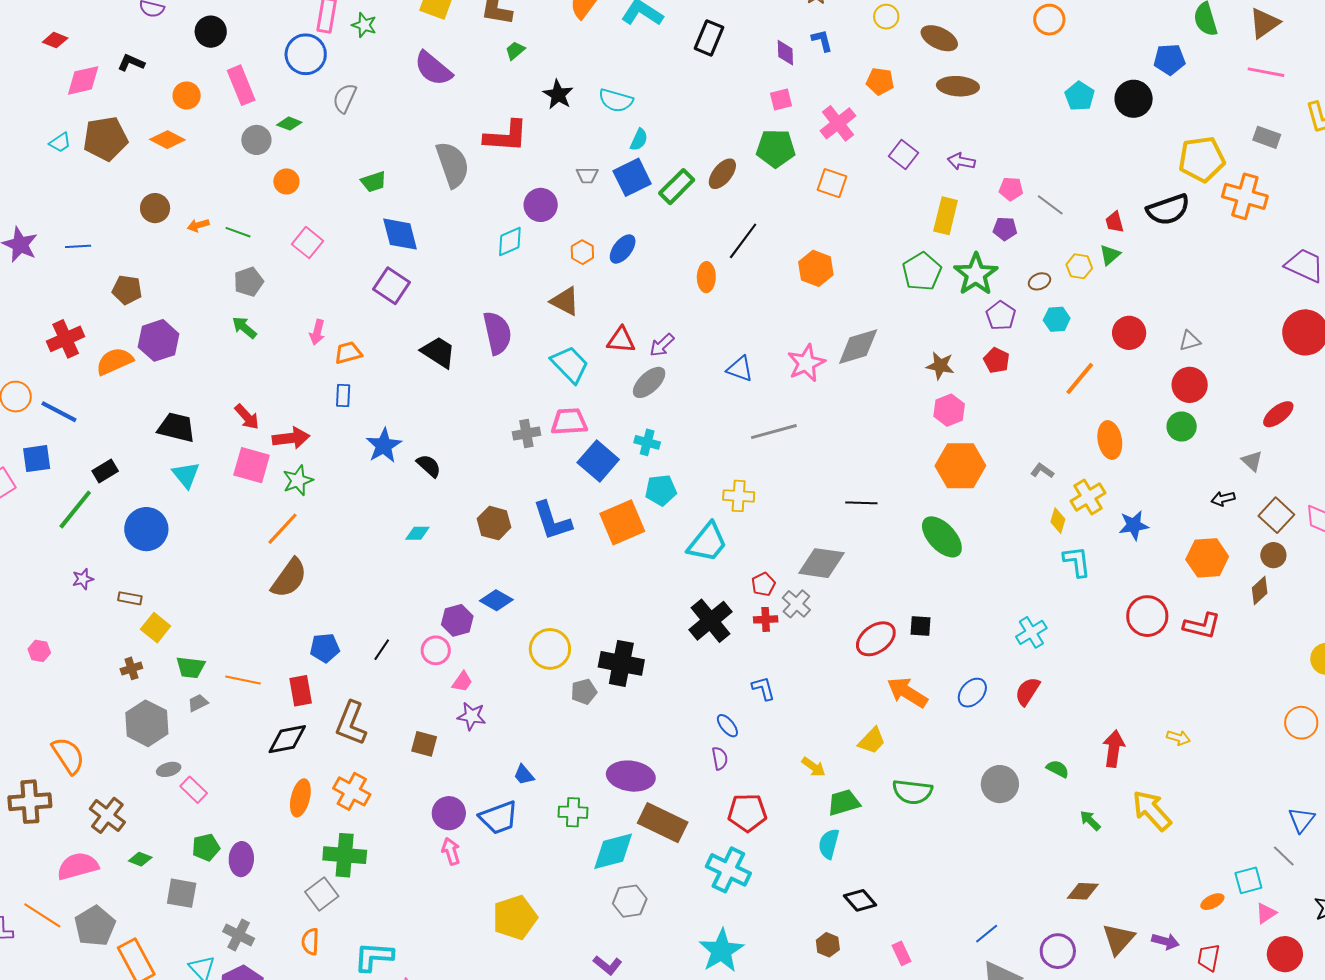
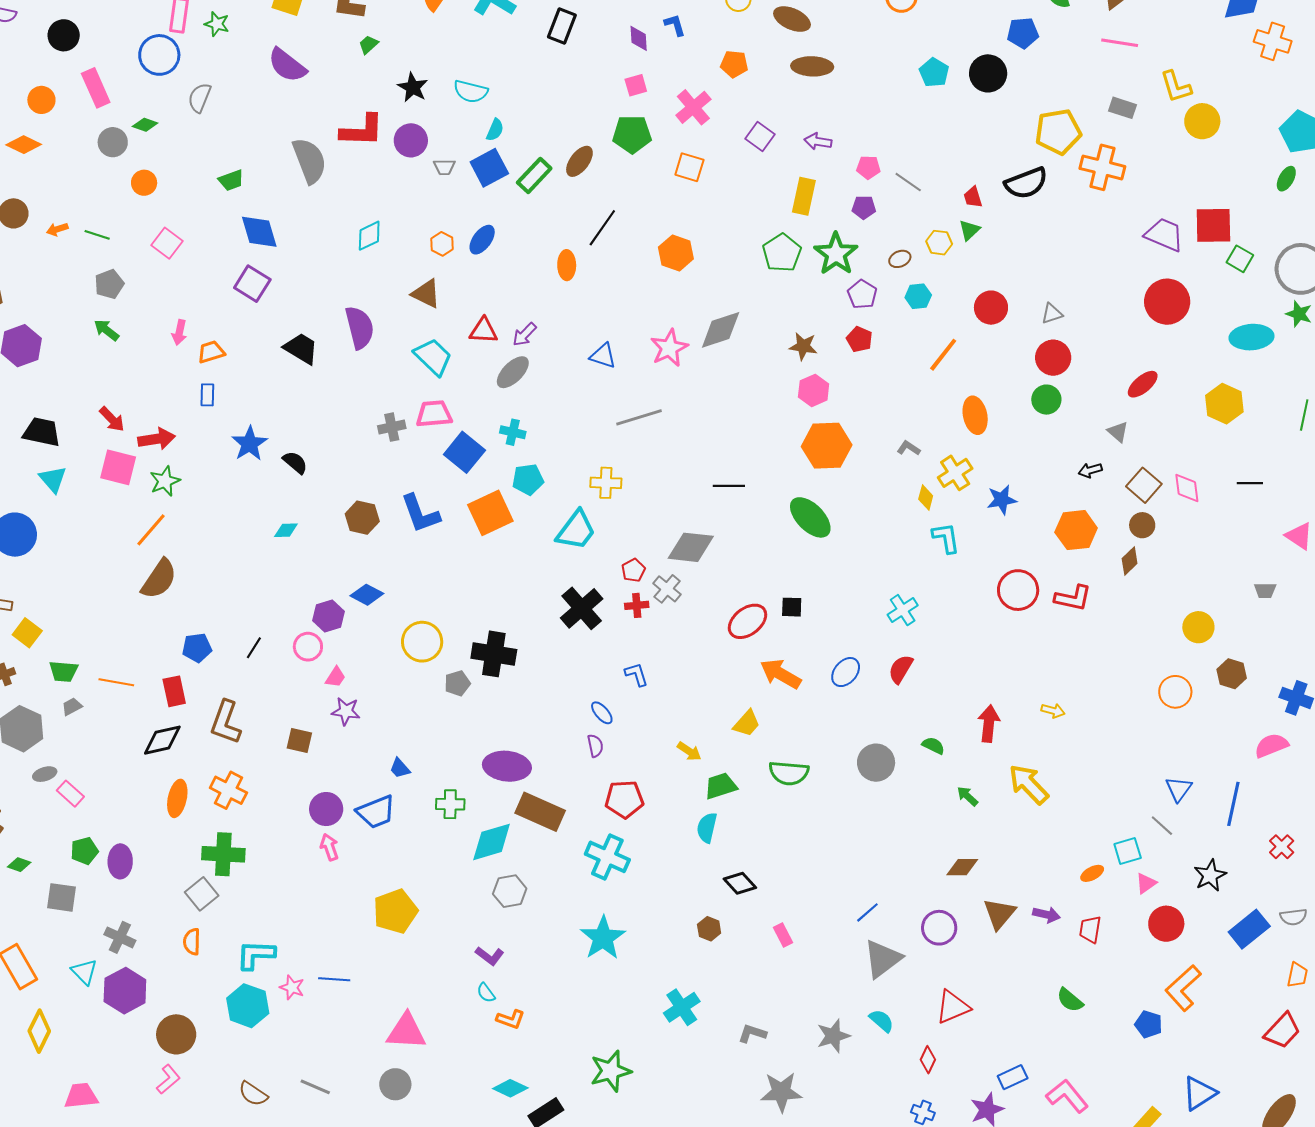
purple circle: (541, 205) -> (411, 140), moved

